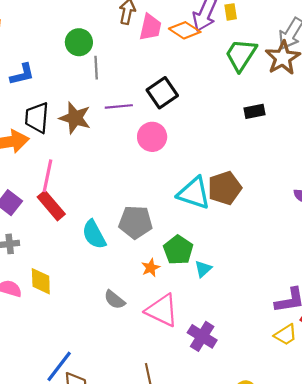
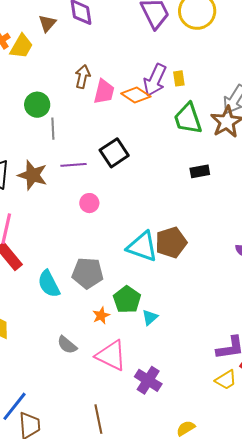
green trapezoid: (241, 55) -> (188, 119), turned -52
pink circle: (152, 137) -> (89, 203), moved, size x0.7

